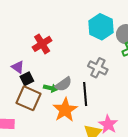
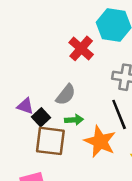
red cross: (42, 44) -> (81, 48), moved
gray semicircle: (63, 84) -> (66, 95), moved

